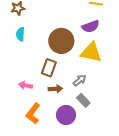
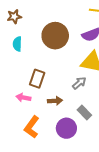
brown circle: (61, 41) -> (55, 36), moved
brown rectangle: (49, 68) -> (37, 79), moved
gray arrow: (80, 80) -> (79, 83), moved

